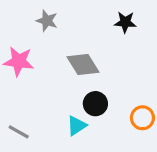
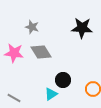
black star: (125, 22) -> (82, 28), size x1.5
gray diamond: (83, 64) -> (41, 52), moved

